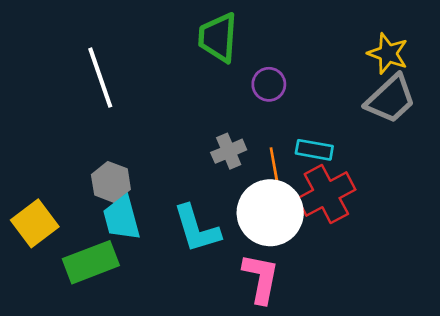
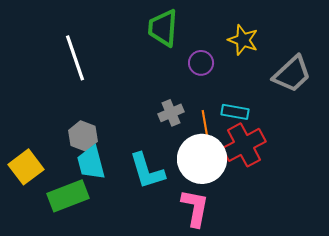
yellow star: (388, 54) -> (243, 40), moved

